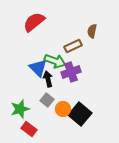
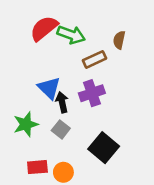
green arrow: (55, 61) -> (71, 35), moved
green star: (20, 109) -> (26, 124), moved
orange circle: (63, 109) -> (63, 172), moved
red rectangle: (29, 129) -> (37, 167), turned -42

